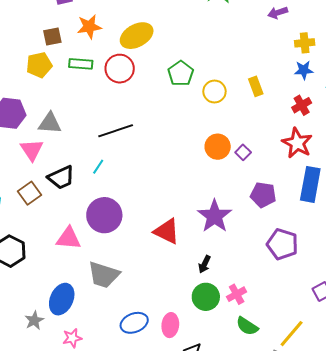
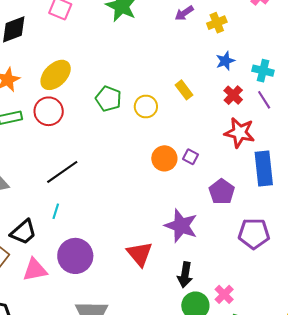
yellow cross: (305, 43) -> (217, 23), moved
purple pentagon: (263, 195) -> (222, 192), turned -30
red triangle: (167, 231) -> (140, 254), turned 40
pink triangle: (69, 238) -> (35, 270), moved
black arrow: (204, 264) -> (185, 275), size x1.4

